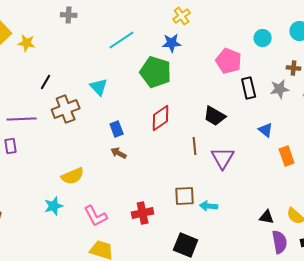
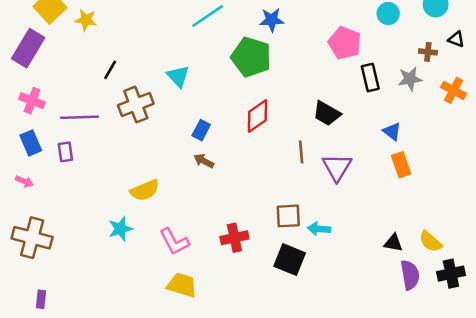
blue rectangle: (117, 129) -> (201, 130), turned 49
orange rectangle: (287, 156) -> (401, 165), moved
black square: (186, 245) -> (290, 260), moved

